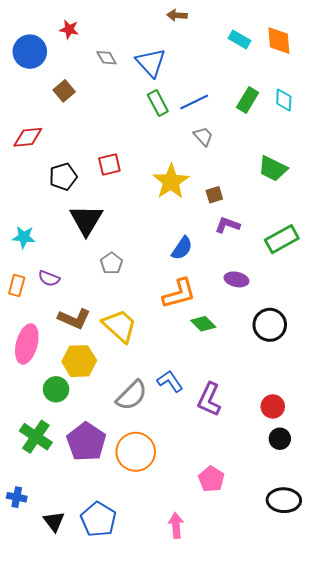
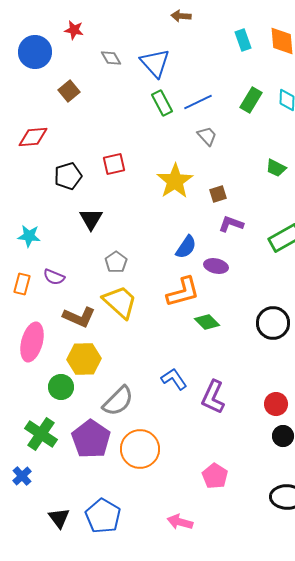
cyan rectangle: (240, 40) -> (243, 40), turned 40
green trapezoid: (273, 169) -> (276, 168), size x0.7
black triangle: (86, 220) -> (91, 219), size x0.7
purple ellipse: (236, 279) -> (216, 266), moved
yellow trapezoid: (120, 326) -> (120, 302), moved
gray semicircle: (132, 395) -> (118, 401), moved
blue cross: (17, 497) -> (22, 476), moved, turned 36
pink arrow: (176, 525) -> (180, 522), turned -70

